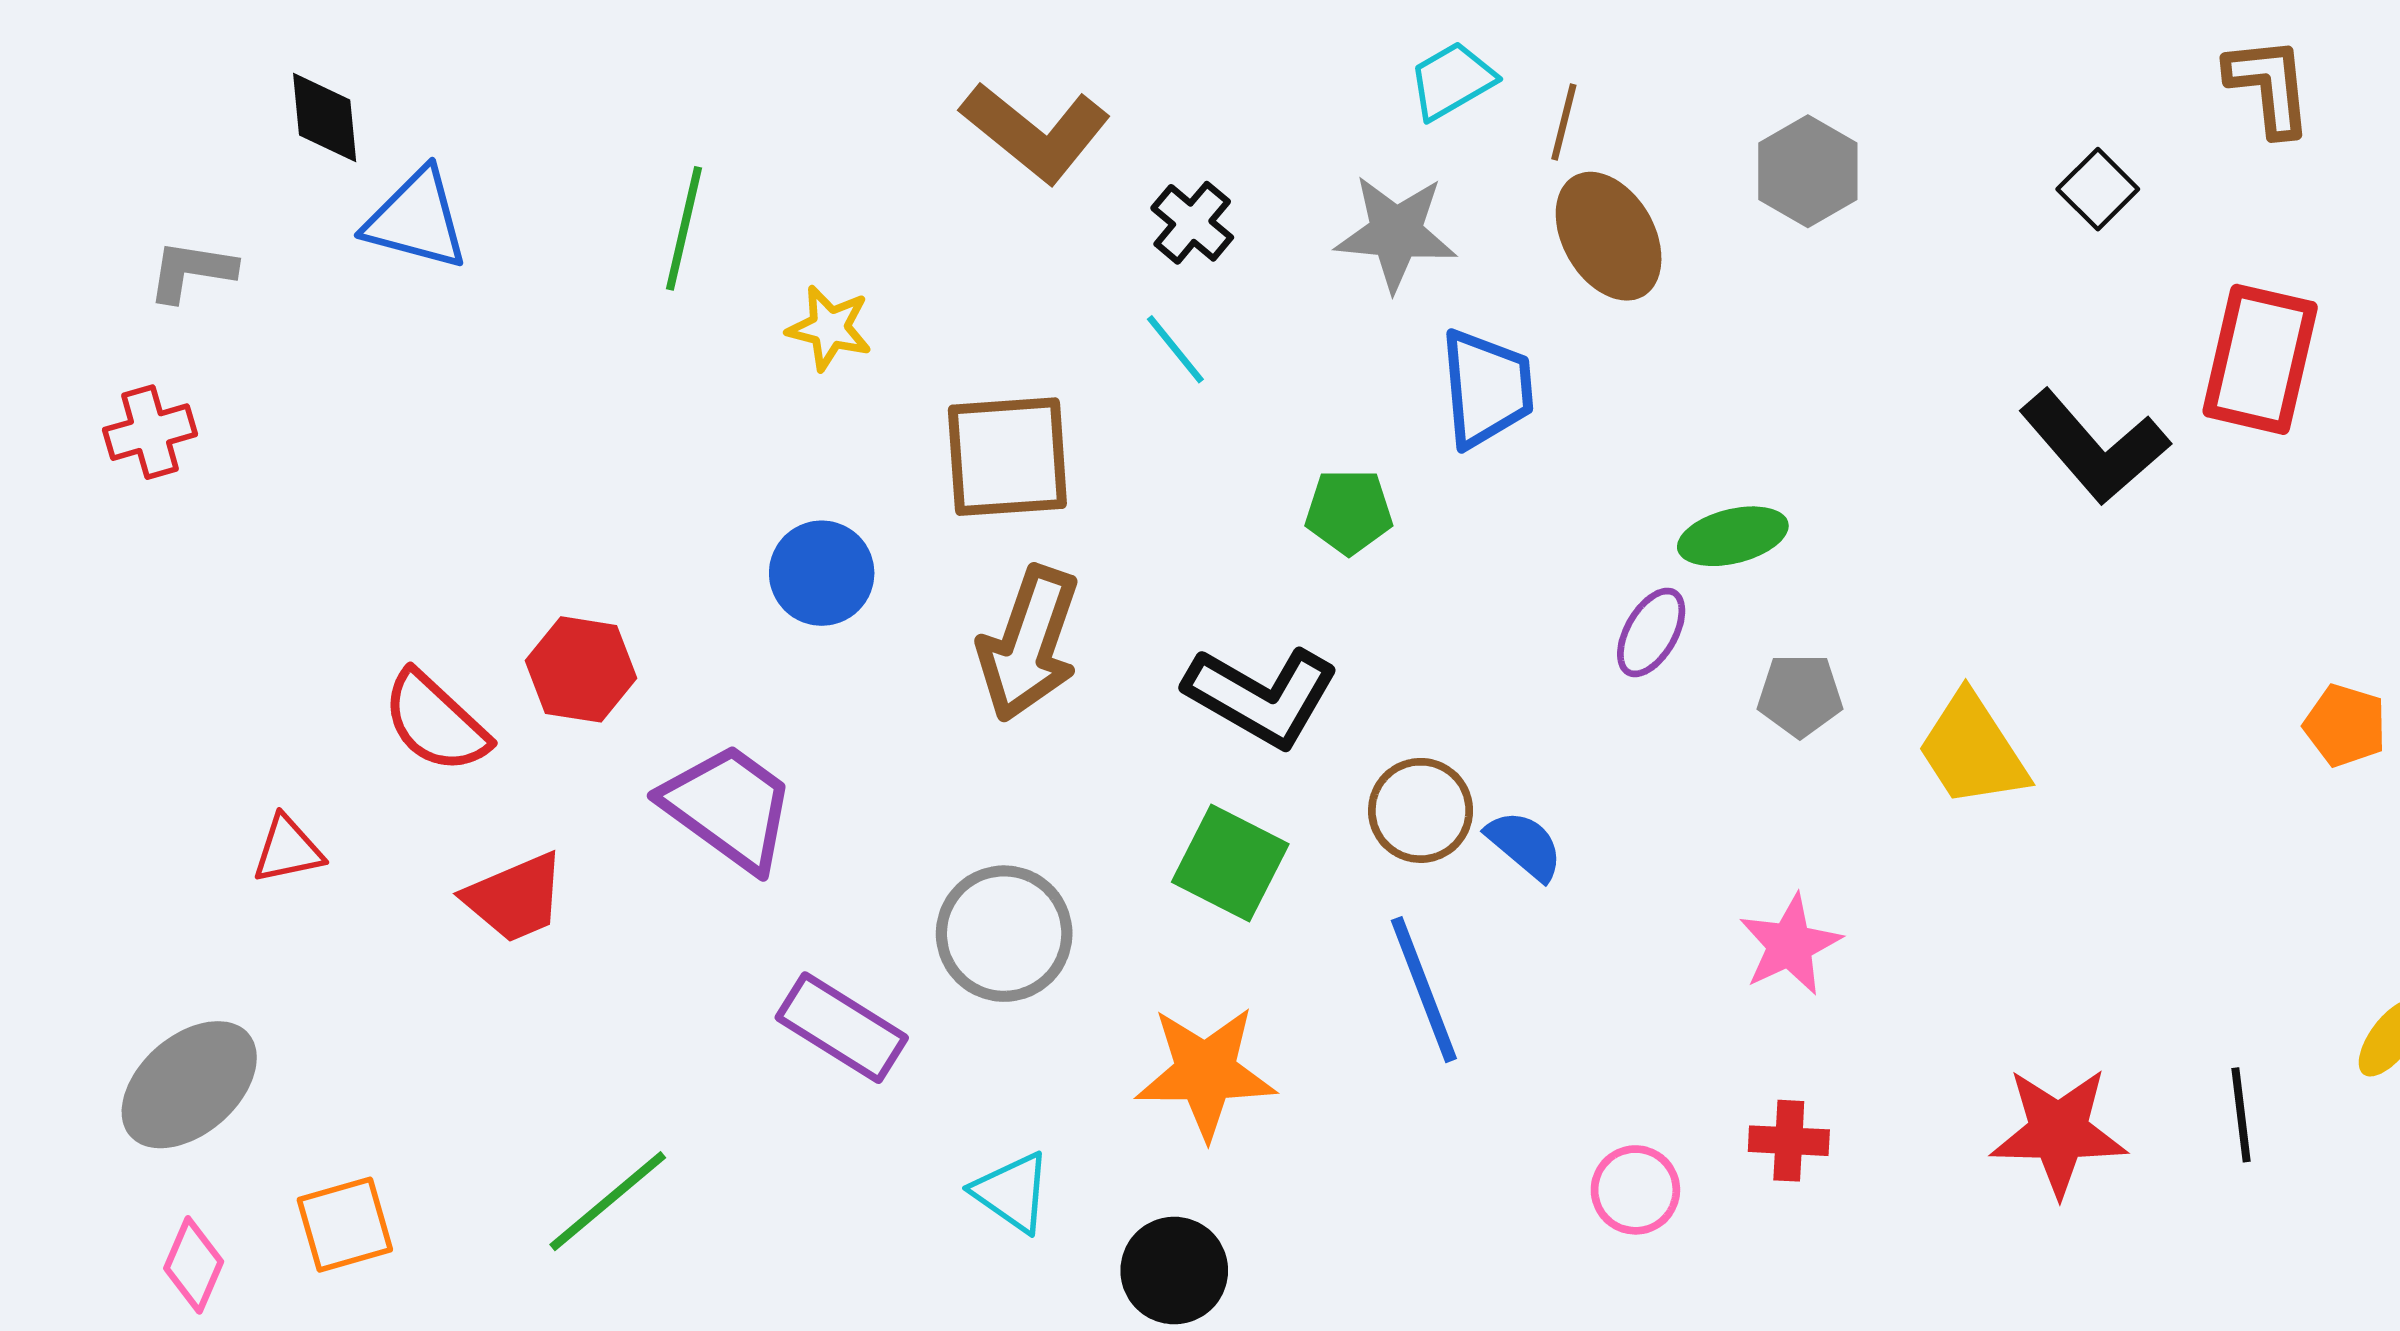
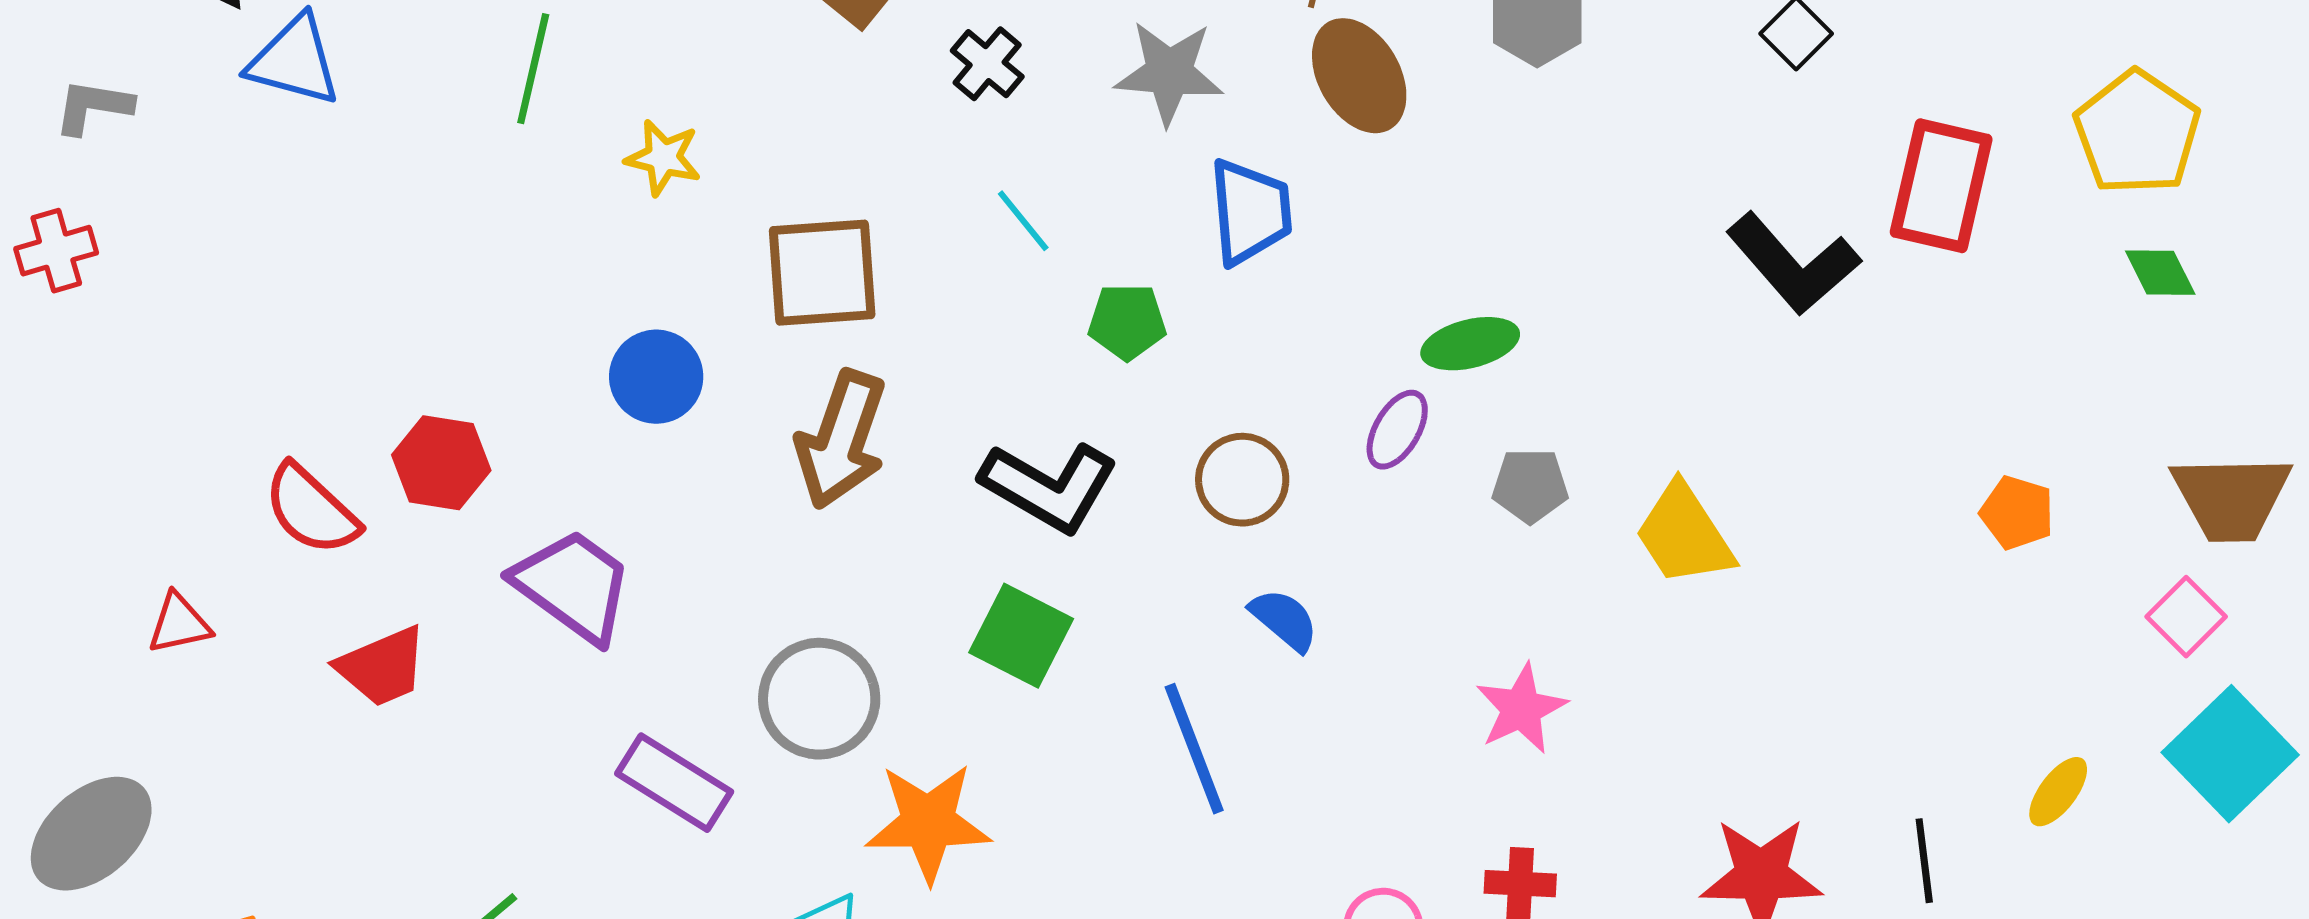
cyan line: (1175, 349) -> (1023, 221), moved
brown circle: (1421, 810) -> (1242, 480), moved
orange star: (1206, 1072) -> (928, 823), moved

